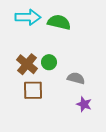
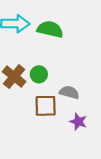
brown square: (33, 90) -> (46, 106), moved

